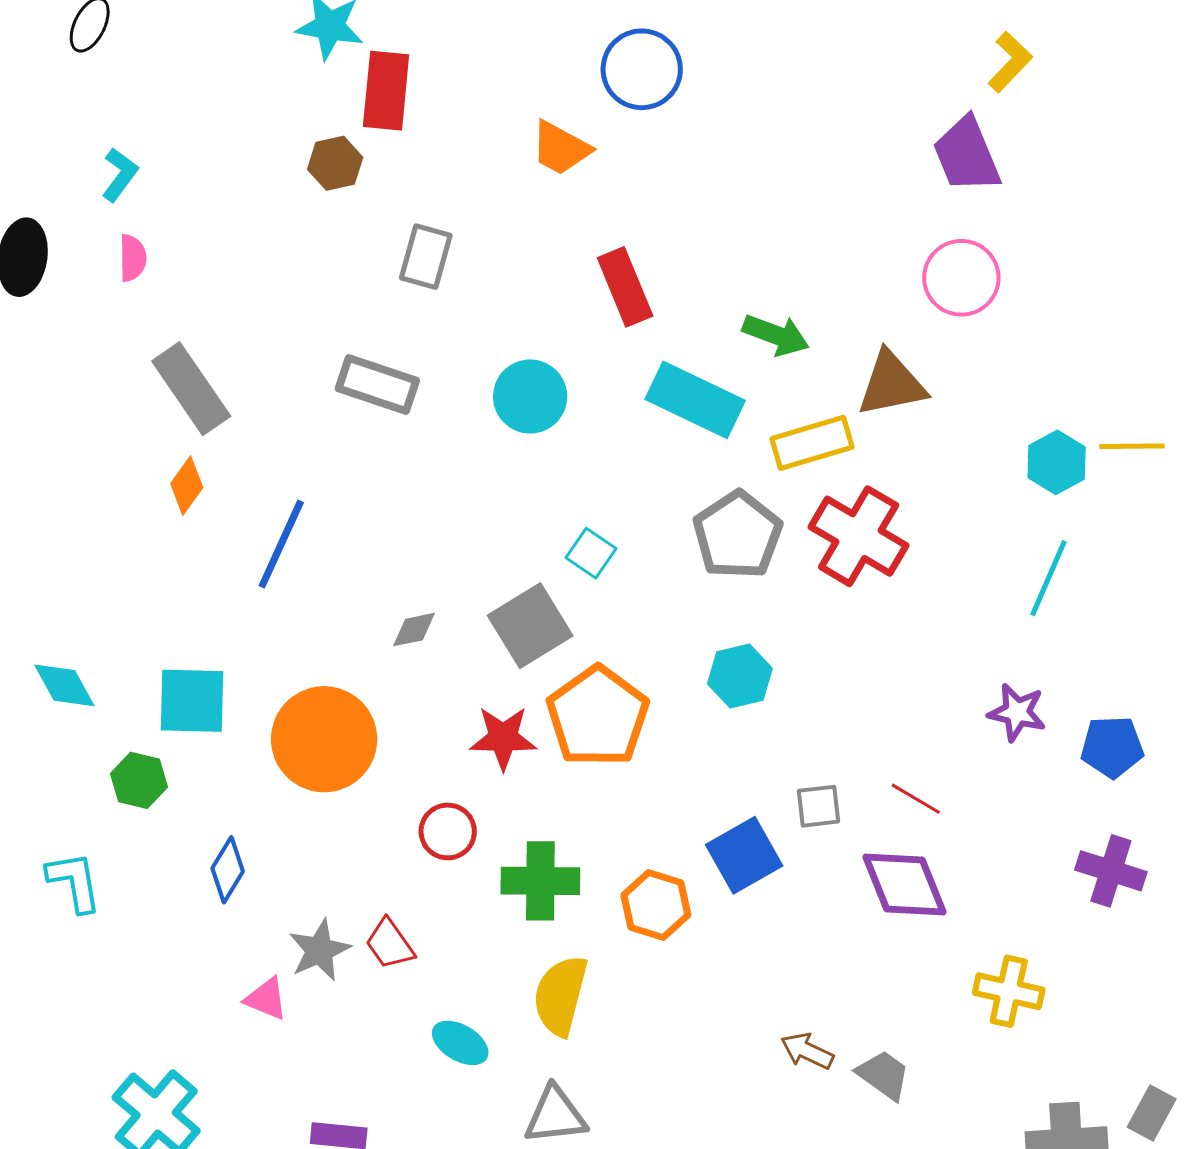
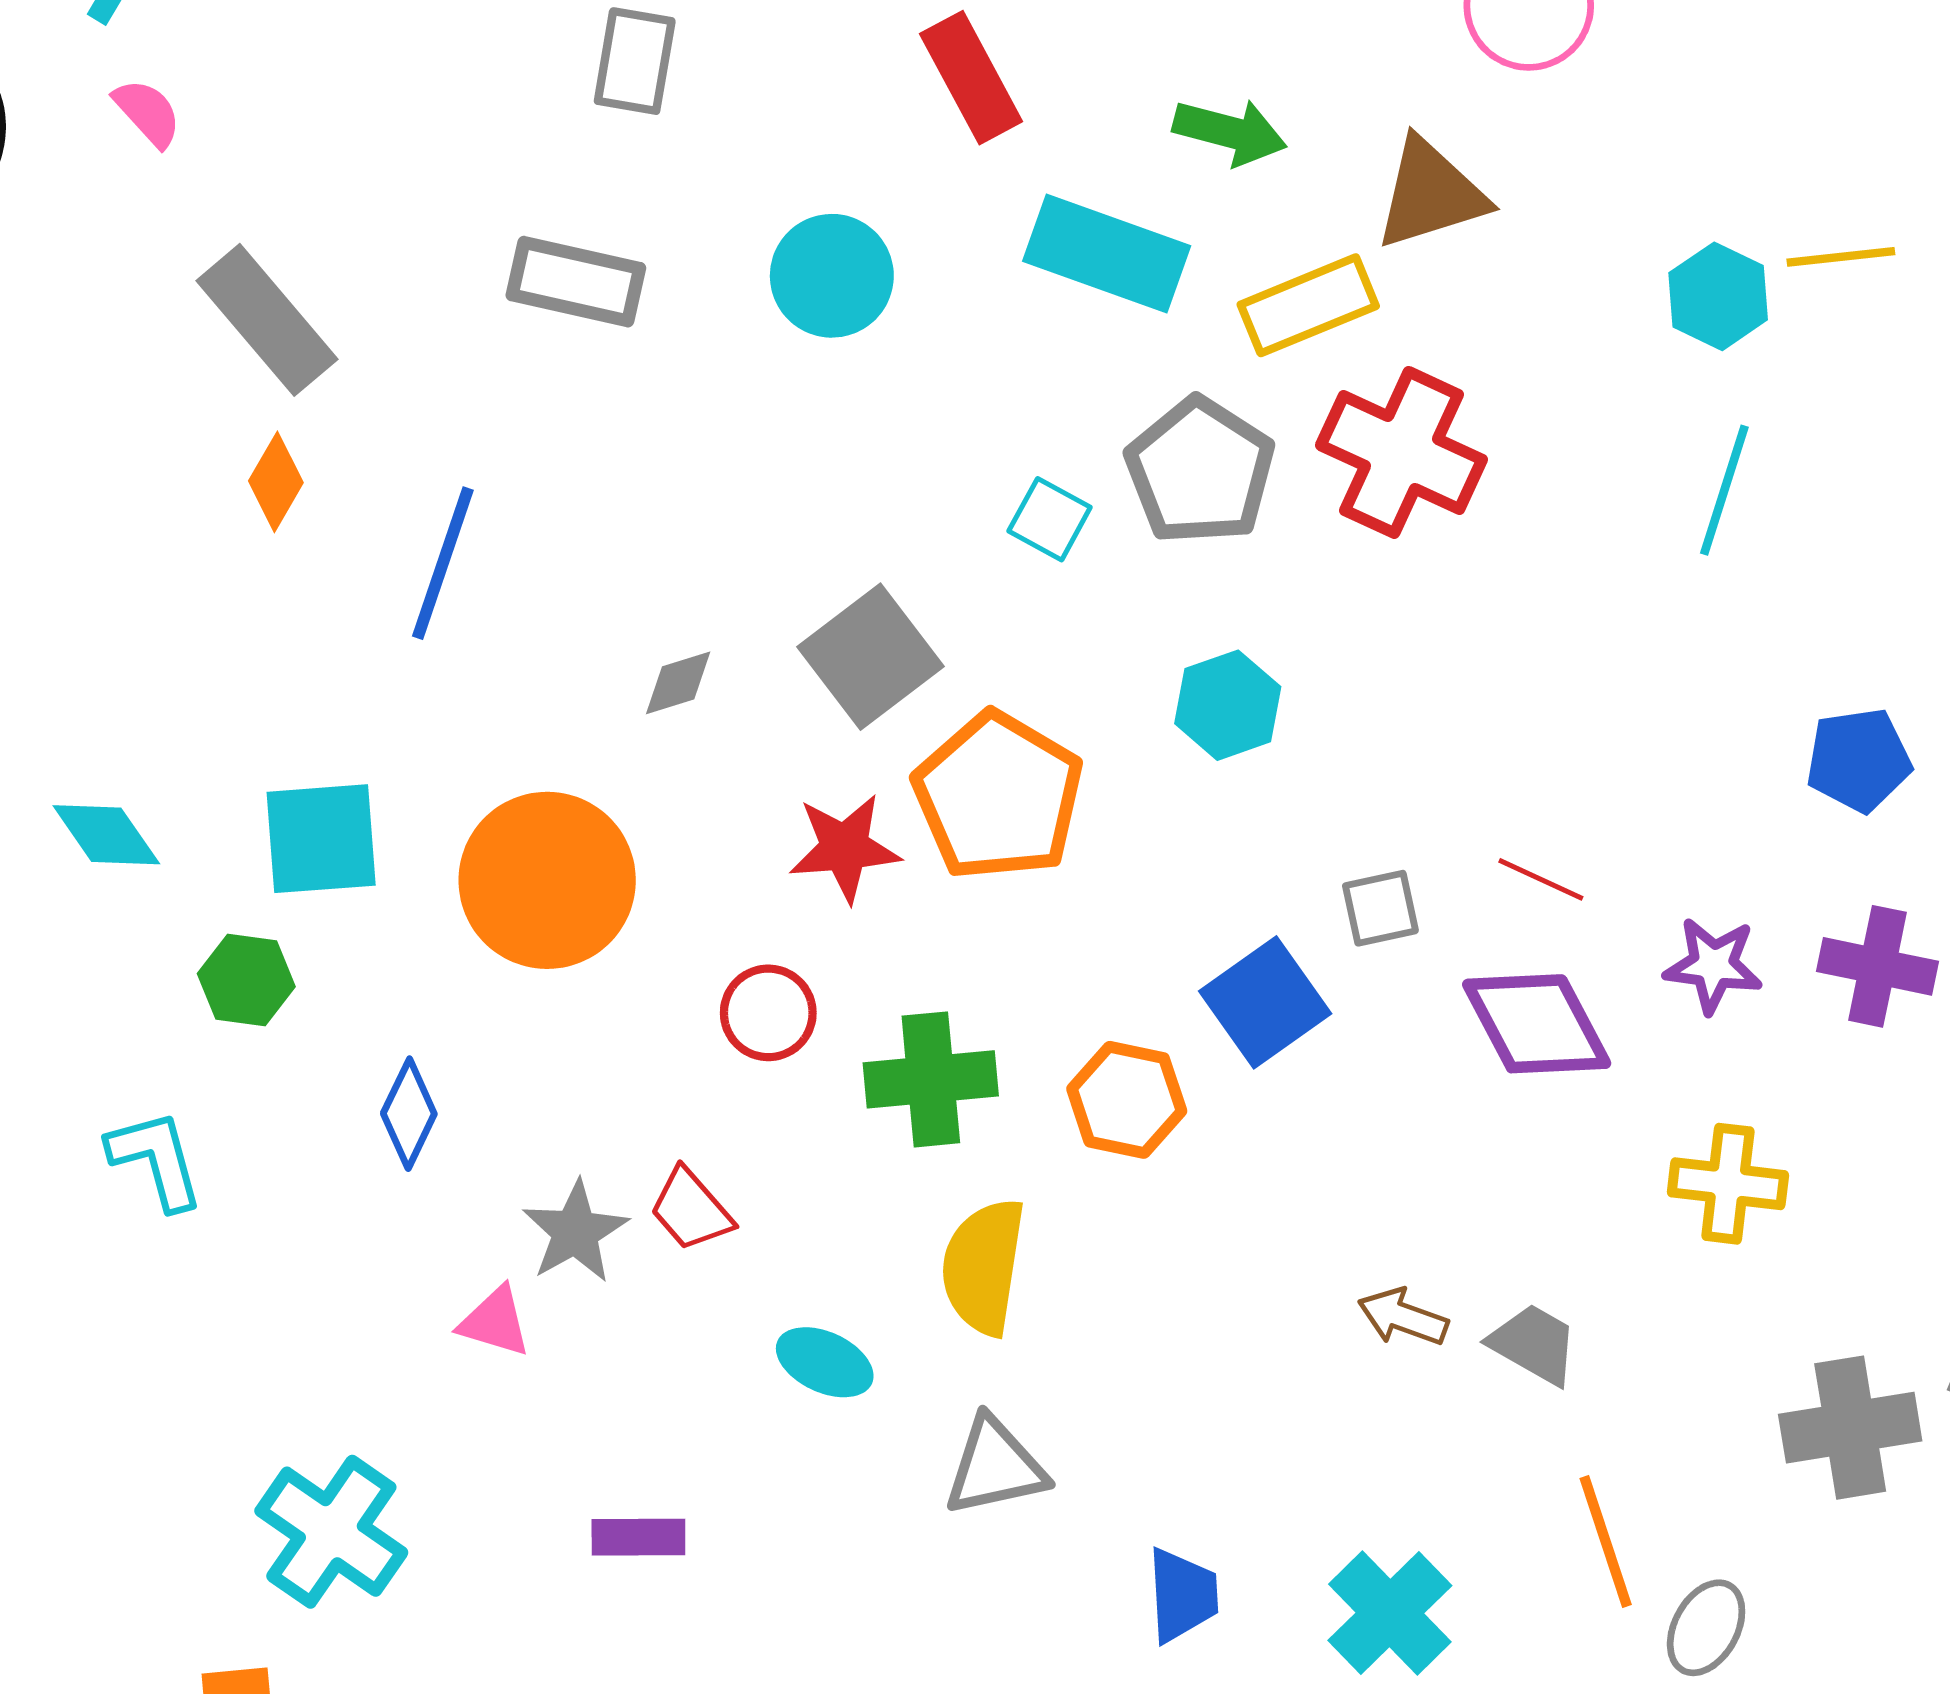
pink semicircle: (133, 258) -> (148, 113), turned -36
cyan square: (591, 553) -> (1050, 519), moved
purple star: (1017, 712) -> (1713, 965), moved

